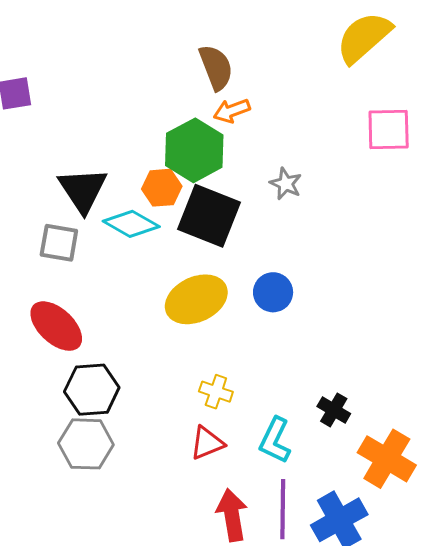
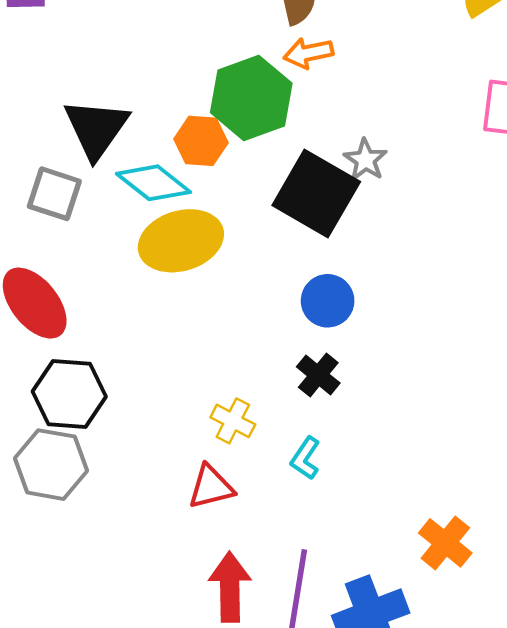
black square: (209, 216) -> (316, 193), moved
yellow ellipse: (196, 299) -> (181, 241), moved
black cross: (334, 410) -> (318, 375), moved
cyan L-shape: (275, 440) -> (305, 458), moved, size x0.7
orange cross: (387, 459) -> (445, 543), size x0.7

